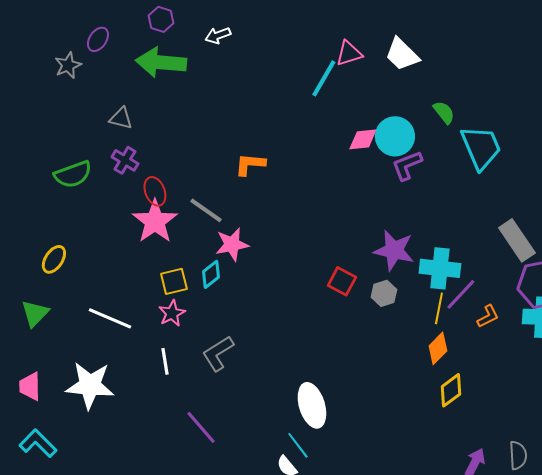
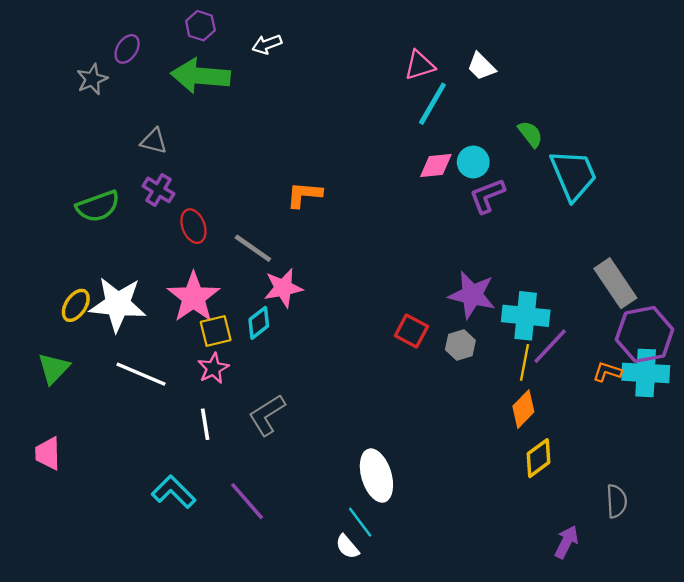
white trapezoid: (402, 54) -> (481, 66), size x0.7
cyan line: (324, 78) -> (432, 104), moved
cyan circle: (395, 136) -> (473, 162), size x0.7
pink star: (155, 221) -> (193, 297), moved
orange L-shape: (488, 316) -> (607, 372), moved, turned -135
white star: (90, 385) -> (118, 304), moved
cyan L-shape: (38, 443) -> (174, 492), moved
gray semicircle: (518, 455) -> (617, 501), moved

